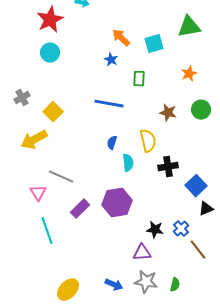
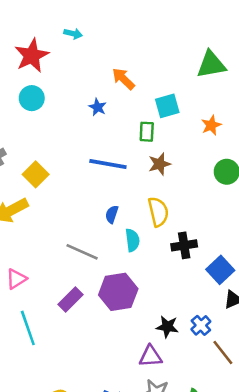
cyan square: (154, 44) -> (167, 106), moved
blue star: (111, 60) -> (98, 107), moved
brown star: (168, 113) -> (160, 164), moved, turned -30
gray line: (61, 177) -> (82, 252), moved
pink triangle: (38, 193) -> (16, 279), turned 30

